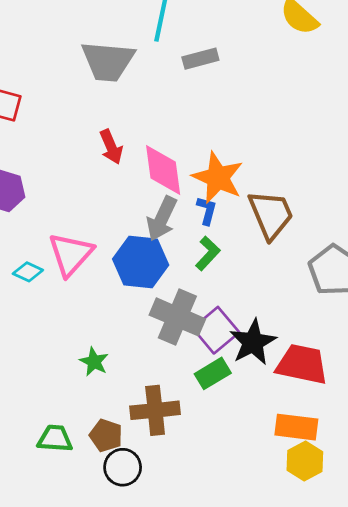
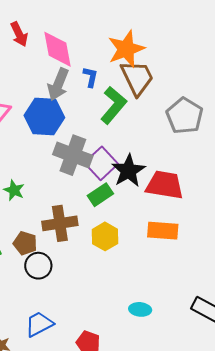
orange star: (218, 178) -> (126, 49), moved, turned 30
green L-shape: (208, 253) -> (114, 105), moved, size x1.5
yellow hexagon: (305, 461) -> (105, 236), moved

